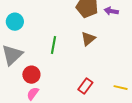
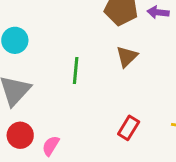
red circle: (31, 75) -> (20, 135), moved

